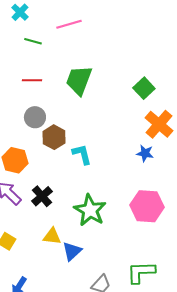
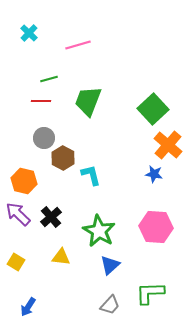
green line: (33, 41) -> (49, 79), moved, turned -30
green square: (144, 88) -> (153, 109), size x1.4
blue triangle: (72, 251) -> (110, 265), moved

